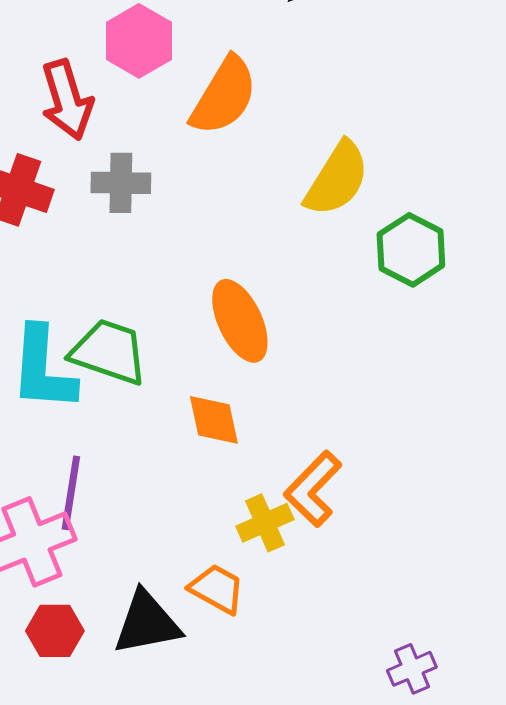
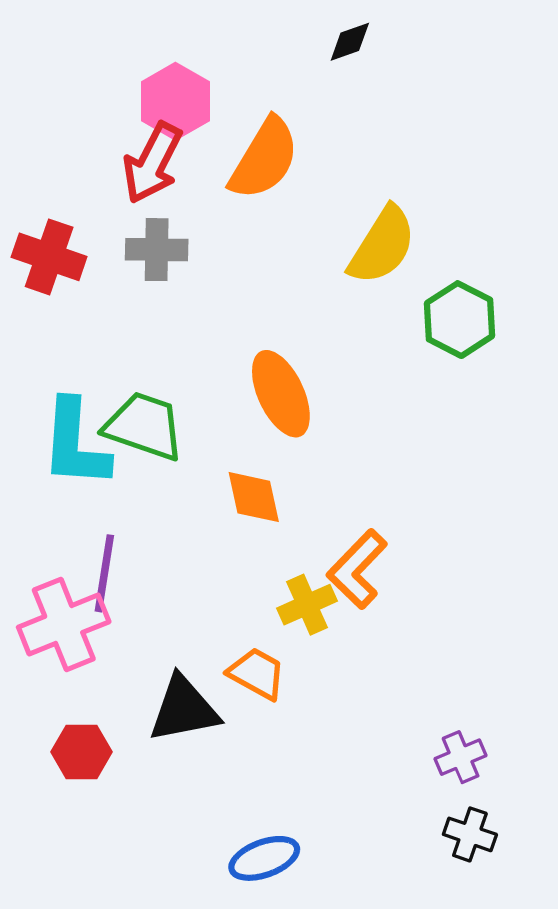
red arrow: (67, 100) -> (152, 163), moved, turned 44
red hexagon: (55, 631) -> (81, 752), moved

